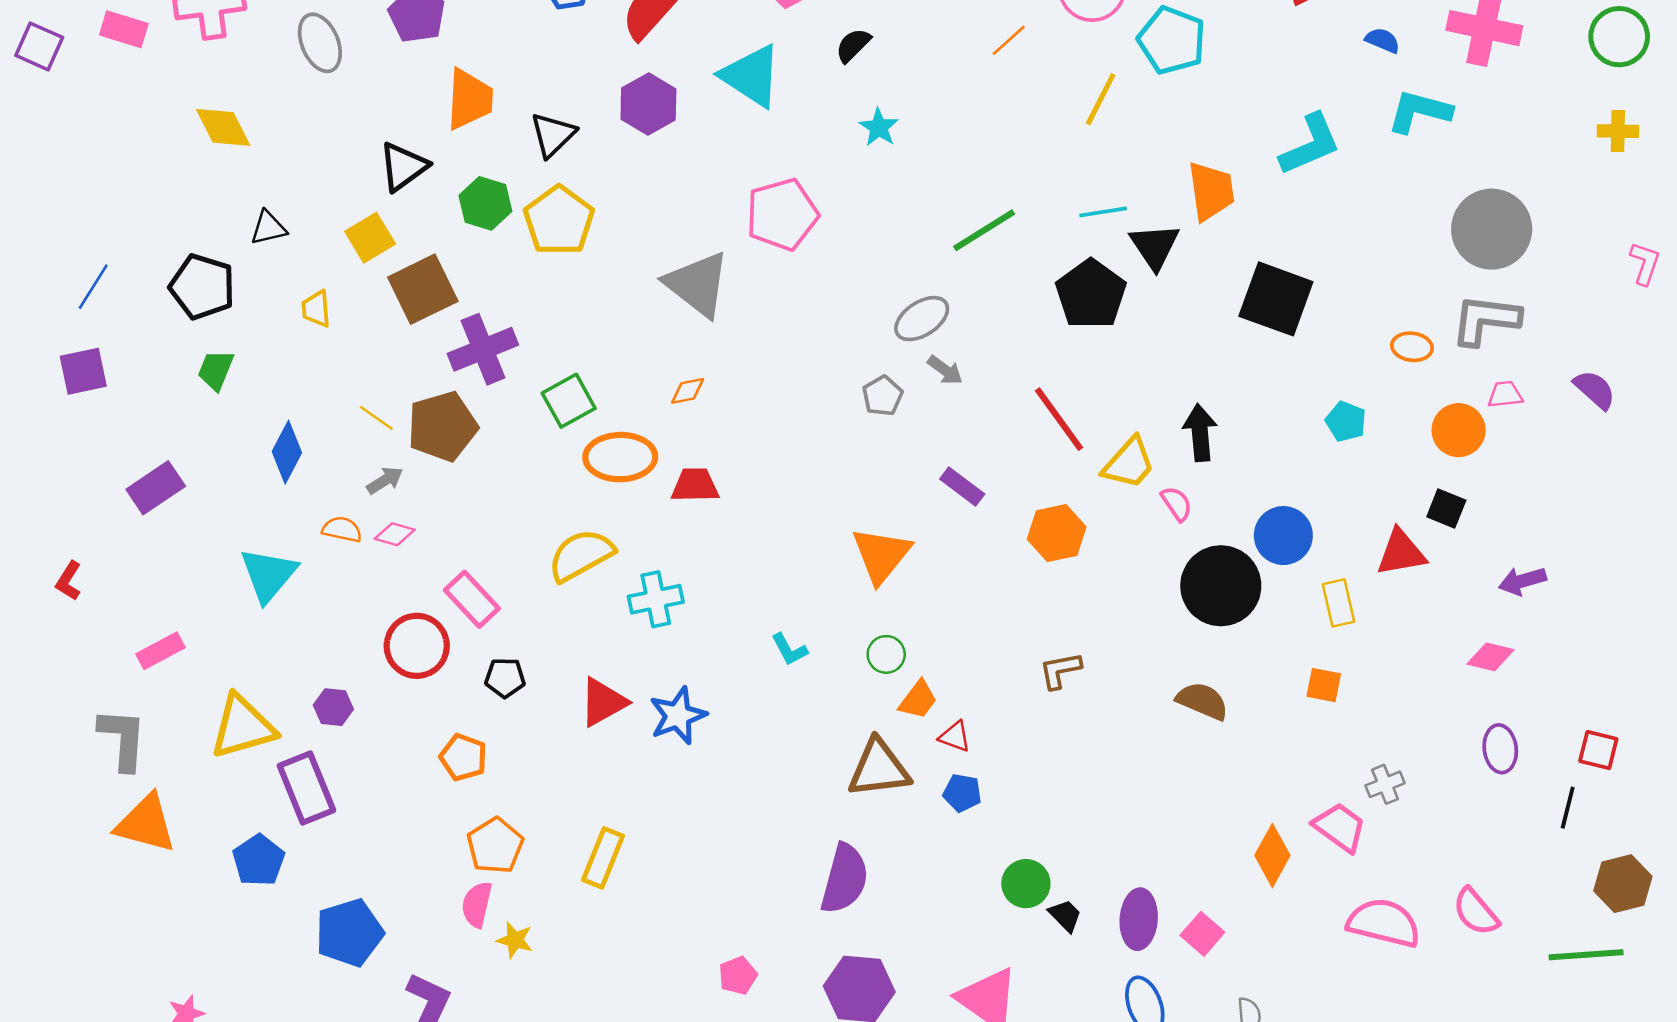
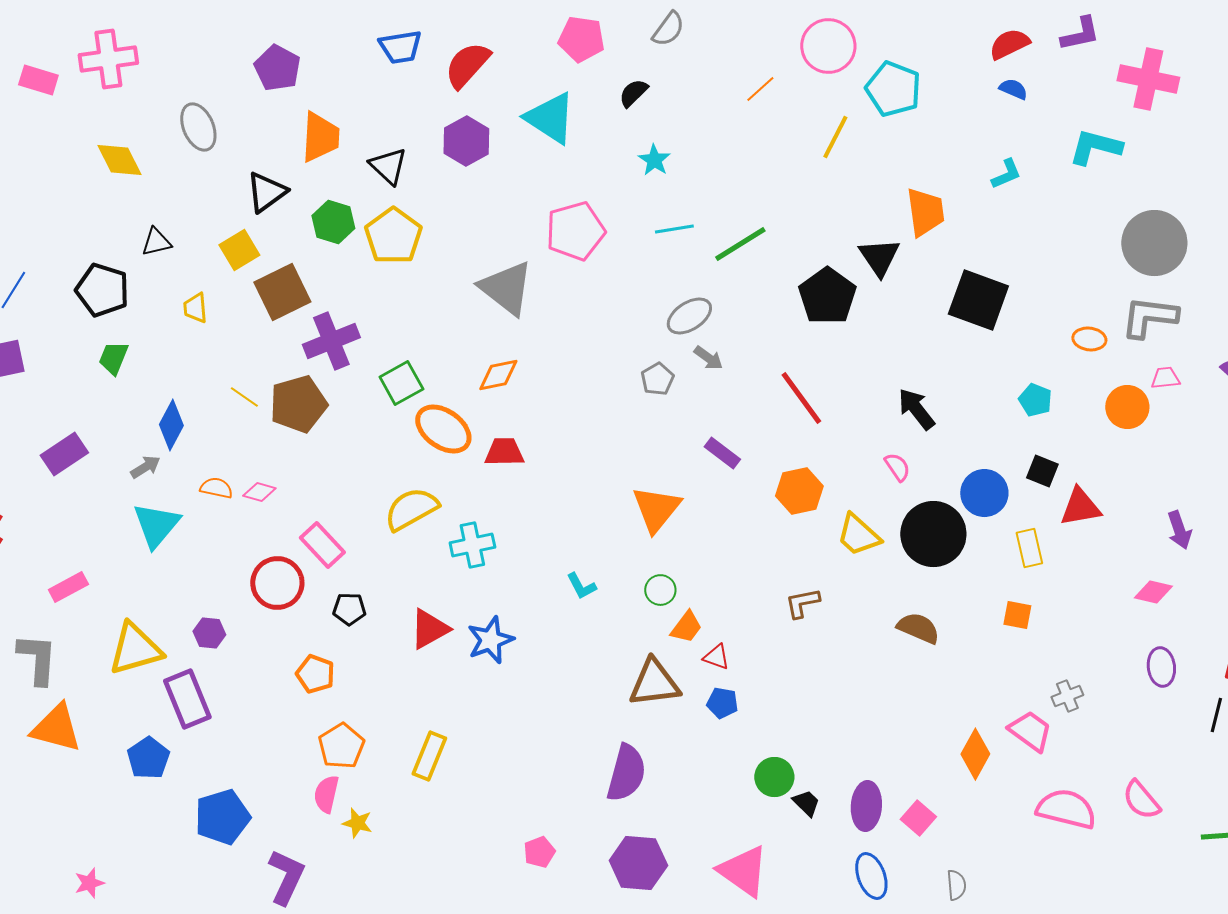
blue semicircle: (1383, 40) -> (1013, 89), moved
gray ellipse: (320, 43) -> (198, 127), moved
black triangle: (553, 135) -> (388, 166), turned -33
cyan L-shape: (1310, 145) -> (1006, 174), size x0.6
cyan line: (1103, 212) -> (674, 229), moved
orange diamond: (688, 391) -> (498, 375), size x1.4
black arrow: (1200, 433) -> (916, 409), turned -33
orange ellipse: (620, 457) -> (443, 429), turned 36
yellow trapezoid: (1129, 463) -> (858, 535), moved, turned 90
gray arrow: (385, 480) -> (145, 467), moved
black square: (1446, 509) -> (1042, 471), moved
purple arrow: (1522, 581) -> (1179, 530), turned -93

